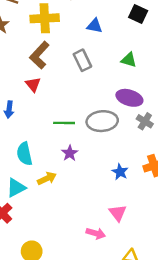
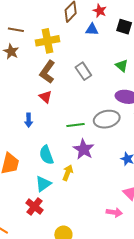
blue triangle: (95, 26) -> (92, 29), moved
green triangle: (129, 60) -> (122, 66), turned 32
purple star: (70, 153) -> (84, 149), size x1.5
yellow arrow: (47, 178) -> (68, 173), turned -35

